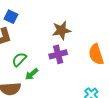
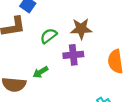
green semicircle: (19, 59) -> (49, 36), moved

